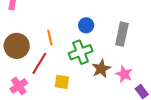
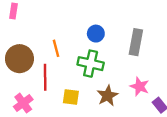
green cross: (81, 52) -> (91, 64), turned 35
red line: (39, 63) -> (45, 77), turned -30
brown star: (101, 69) -> (107, 96), moved

